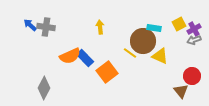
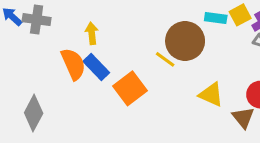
yellow arrow: (100, 27) -> (92, 33), moved
cyan rectangle: (154, 28) -> (216, 18), moved
orange semicircle: (70, 56) -> (73, 64), turned -90
yellow triangle: (160, 56) -> (211, 95), moved

